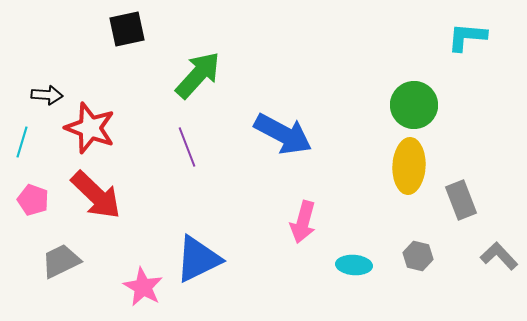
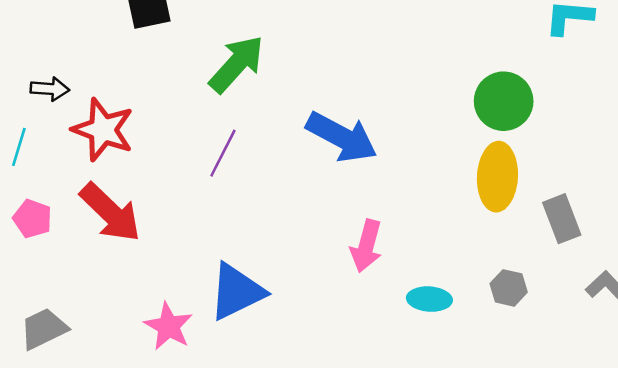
purple line: (187, 147) -> (223, 153), turned 48
gray trapezoid: (61, 261) -> (44, 329), moved

